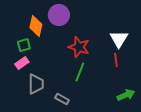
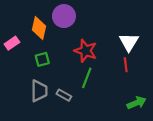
green square: (24, 45) -> (42, 59), moved
pink rectangle: (22, 63) -> (12, 43), moved
gray rectangle: (62, 99) -> (64, 95), moved

